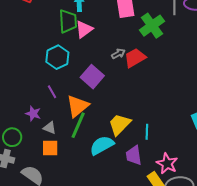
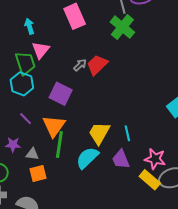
green trapezoid: (68, 21) -> (25, 63), moved
green cross: (152, 26) -> (122, 27), moved

